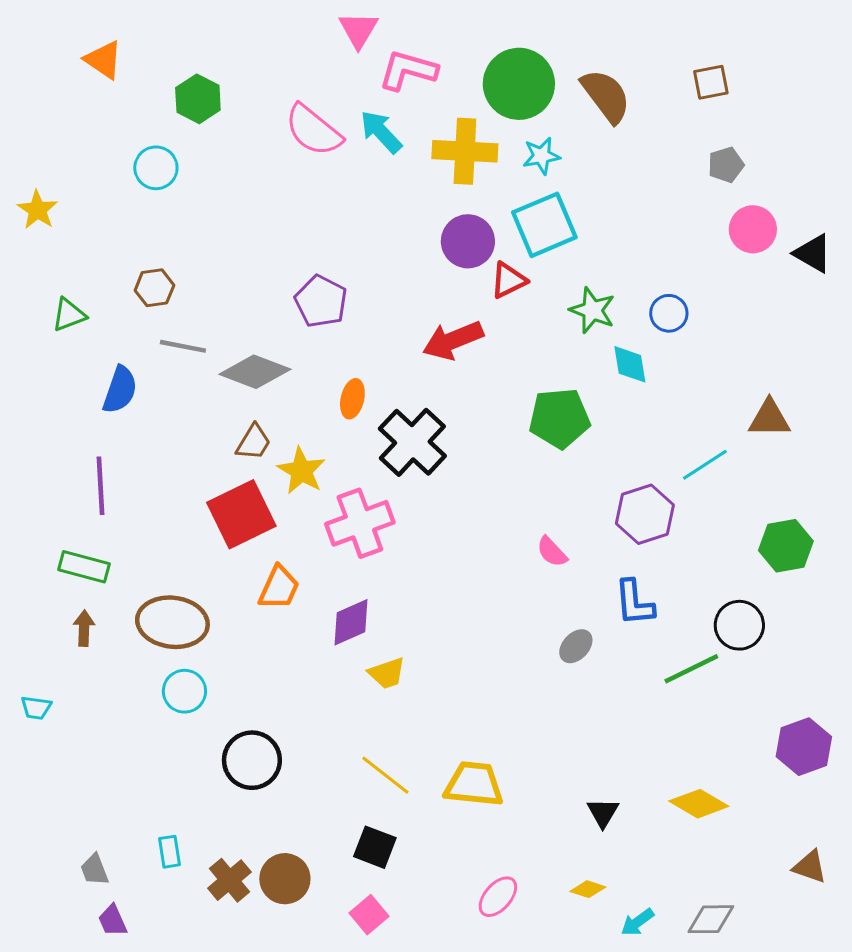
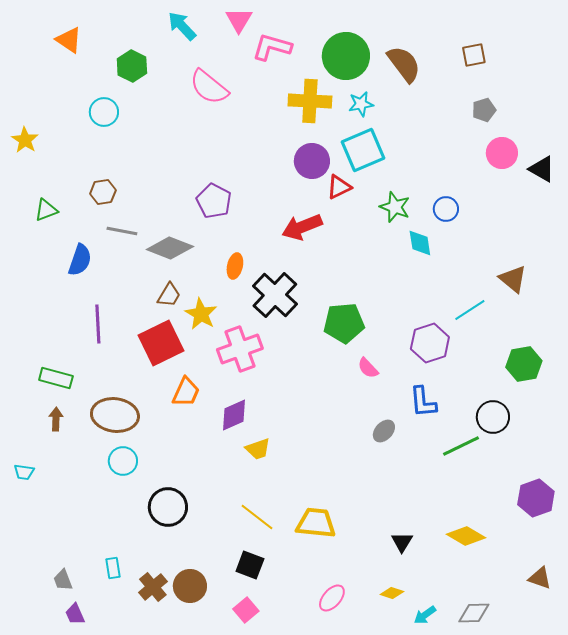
cyan arrow: (381, 132) -> (182, 26), moved
green pentagon: (559, 418) -> (344, 323), moved
brown triangle: (769, 418) -> (513, 279), turned 40
purple line: (100, 486) -> (98, 324), moved

